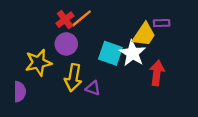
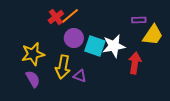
yellow trapezoid: (144, 35) -> (153, 35), moved
purple circle: (66, 44) -> (74, 38), moved
white star: (132, 53) -> (114, 46), turned 30
purple semicircle: (20, 92) -> (33, 79), moved, turned -30

